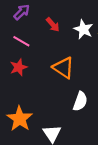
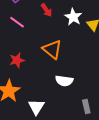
red star: (19, 67) -> (17, 60), moved
white semicircle: (80, 101) -> (64, 81), turned 72

